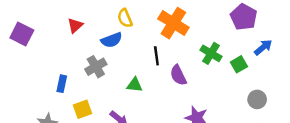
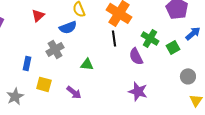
black line: (156, 56) -> (114, 38), moved
purple semicircle: (178, 75) -> (136, 56), moved
yellow square: (82, 109) -> (44, 84), turned 35

